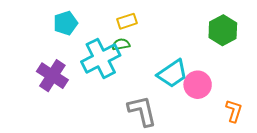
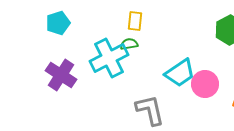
yellow rectangle: (127, 21) -> (135, 21), turned -66
cyan pentagon: (65, 23) -> (58, 23), moved

